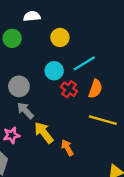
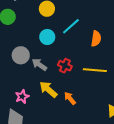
red cross: (69, 89) -> (65, 66), moved
orange semicircle: (95, 89) -> (96, 39), moved
gray arrow: (25, 111) -> (39, 65), moved

